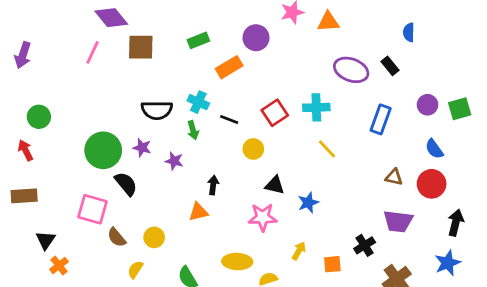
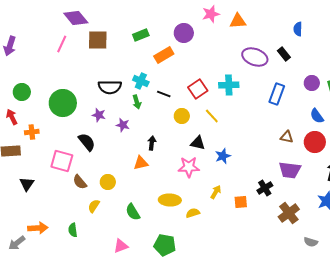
yellow line: (327, 149) -> (212, 116), moved
green circle: (103, 150) -> (63, 103), moved
orange cross: (59, 266) -> (32, 132), moved, turned 32

